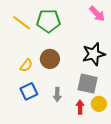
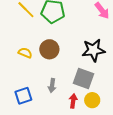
yellow semicircle: (26, 65) -> (25, 53), turned -112
blue square: (29, 91) -> (23, 96), moved

